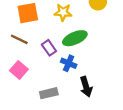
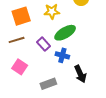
brown line: (19, 39) -> (17, 40), turned -35

